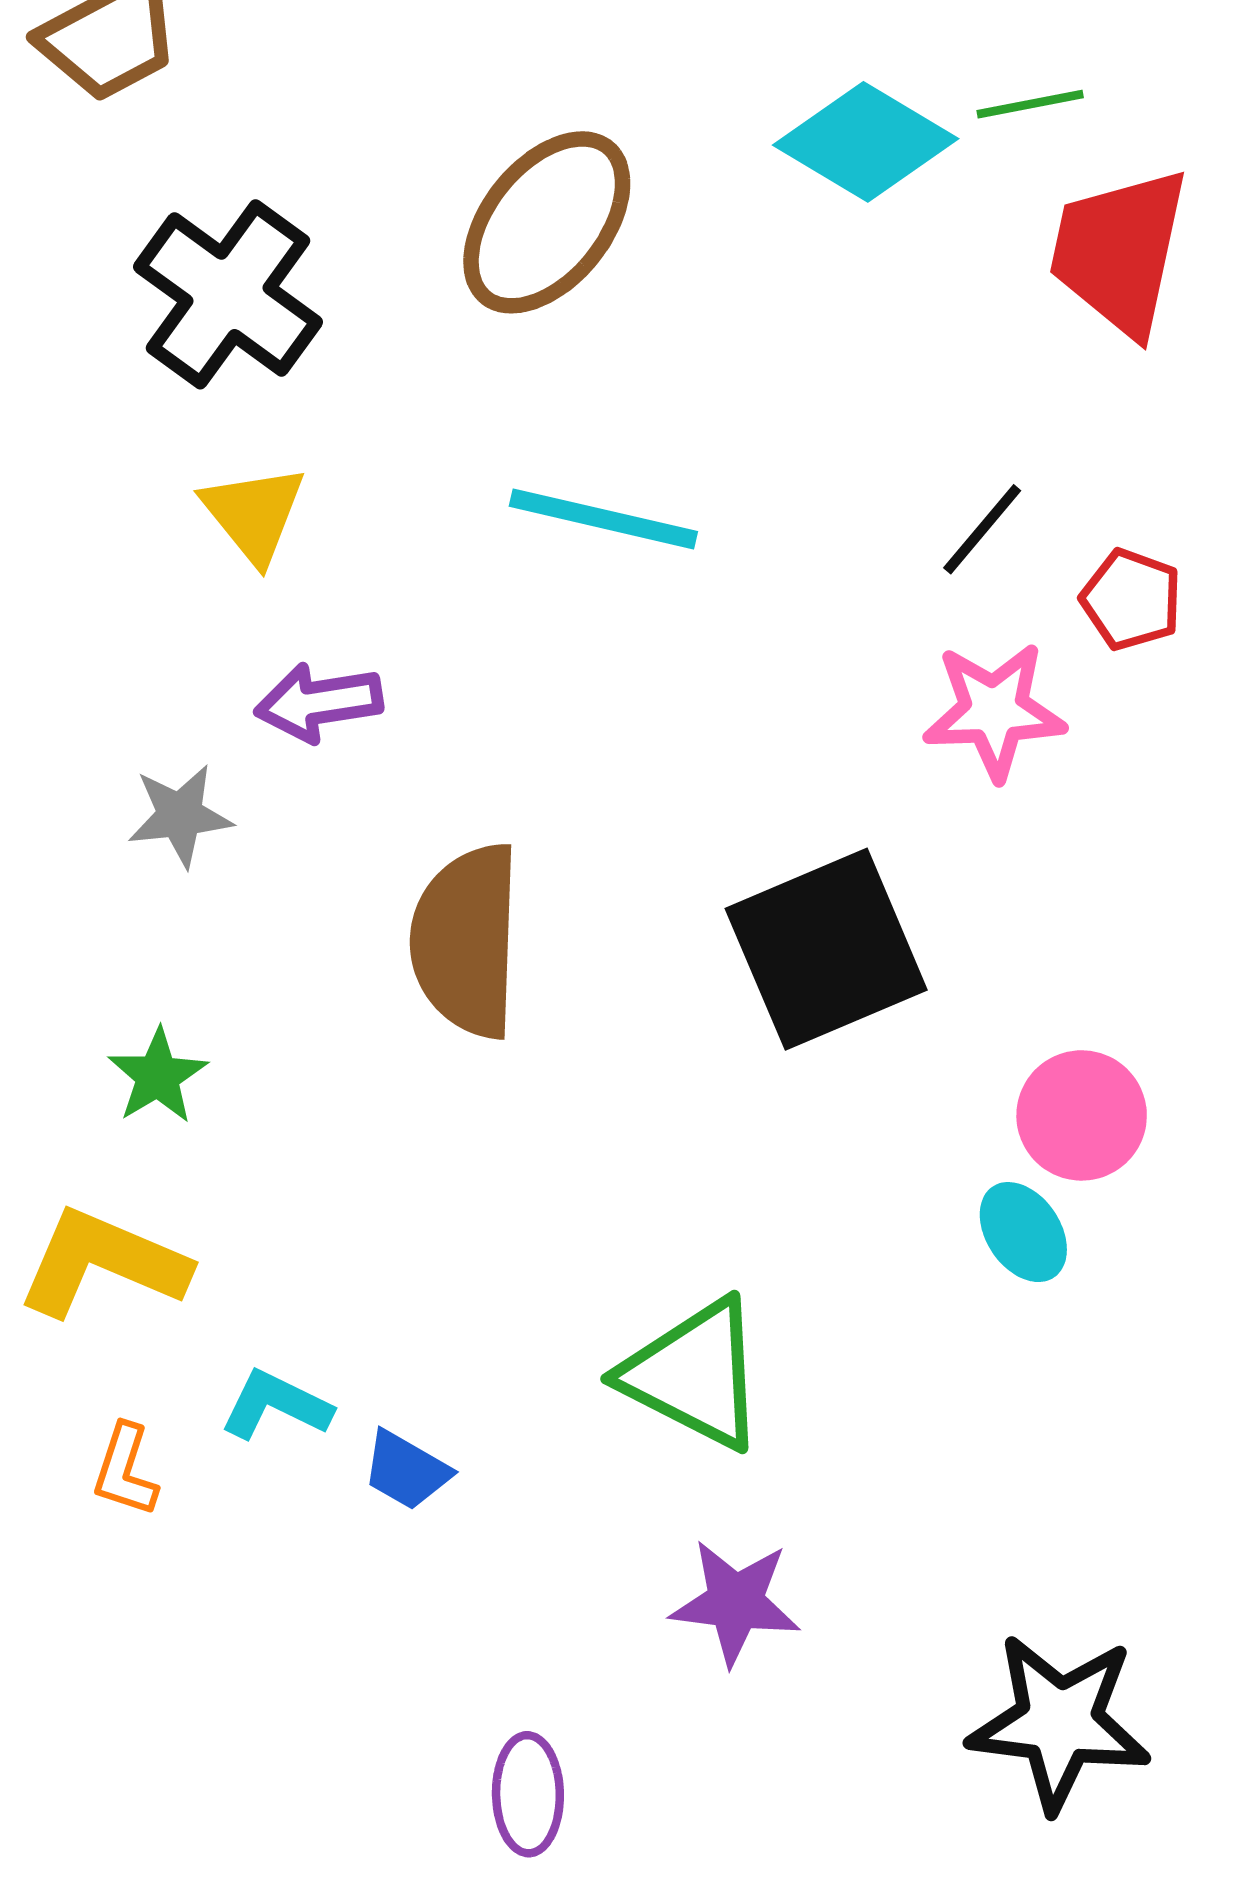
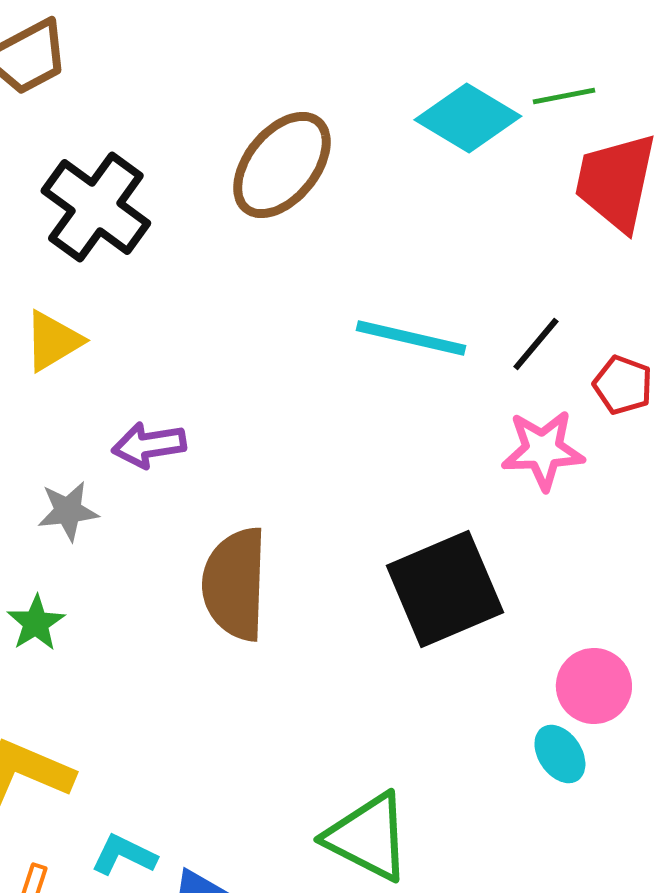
yellow triangle: (254, 514) -> (53, 341), moved, turned 38
cyan line: (603, 519) -> (411, 338), moved
green star: (158, 1076) -> (36, 623), moved

